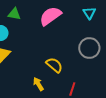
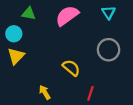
yellow arrow: (38, 84) -> (45, 92), moved

